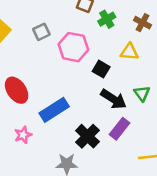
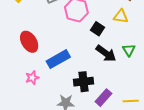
purple rectangle: (119, 129) -> (103, 98), moved
black cross: (87, 136) -> (84, 82), turned 36

